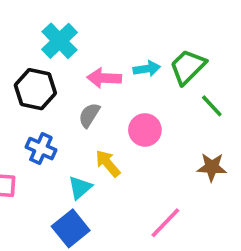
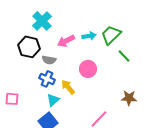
pink arrow: (104, 78) -> (66, 41), turned -30
gray semicircle: (89, 115) -> (49, 60), moved, turned -112
blue cross: (41, 149) -> (47, 79), moved
brown star: (212, 167) -> (129, 98), moved

